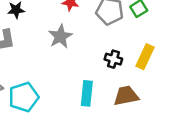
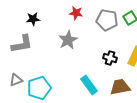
cyan rectangle: (87, 93) -> (89, 85), turned -42

